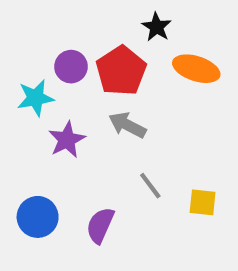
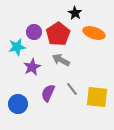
yellow square: (203, 202) -> (97, 97), size x1.6
purple semicircle: (100, 225) -> (48, 93), moved

